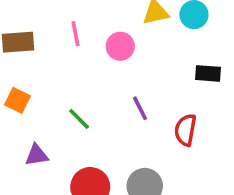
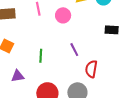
green line: (79, 119) -> (41, 56), turned 48
red semicircle: (185, 130) -> (91, 69), moved

